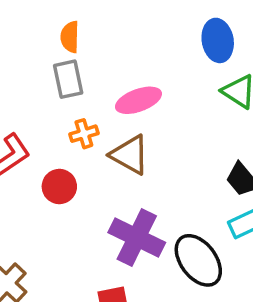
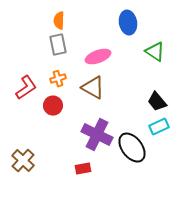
blue ellipse: (218, 40) -> (128, 23), moved
orange cross: (84, 134) -> (58, 79), moved

